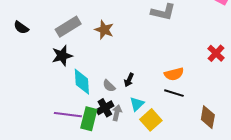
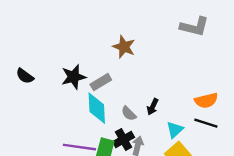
gray rectangle: (68, 27) -> (101, 82), moved, size x0.7
black semicircle: (21, 28) -> (25, 76), moved
cyan triangle: (137, 104) -> (175, 130), moved

